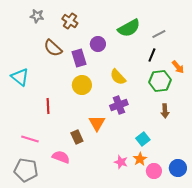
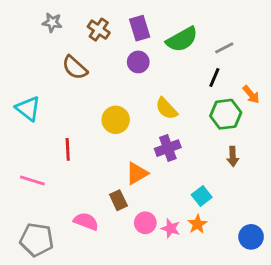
purple rectangle: (79, 58) -> (140, 28), moved
orange triangle: (97, 123) -> (137, 173), turned 30
brown rectangle: (77, 137) -> (118, 200), moved
pink line: (30, 139) -> (32, 180), moved
pink circle: (154, 171) -> (145, 223), moved

